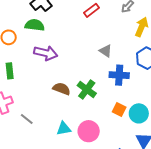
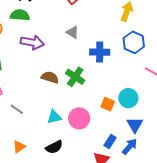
gray triangle: (106, 51) -> (73, 32), moved
blue cross: (119, 75) -> (100, 52), moved
orange square: (119, 109) -> (108, 104), moved

